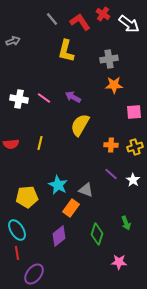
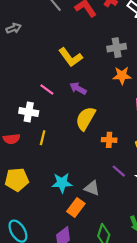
yellow L-shape: (66, 51) -> (70, 57), moved, turned -50
white cross: (19, 99) -> (29, 112), moved
orange cross: (111, 145) -> (109, 140), moved
cyan star: (58, 185) -> (62, 183), turned -30
yellow pentagon: (27, 197) -> (17, 180), moved

